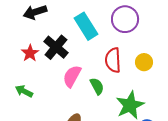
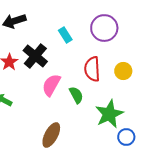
cyan rectangle: (86, 26) -> (65, 35), size x0.6

